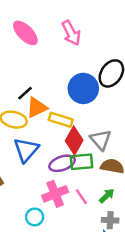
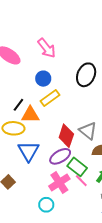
blue circle: (83, 88) -> (43, 79), moved, size x0.6
orange triangle: (37, 108) -> (30, 115), turned 36
yellow rectangle: (61, 120) -> (50, 98), moved, turned -42
green rectangle: (81, 162) -> (77, 167), moved, turned 54

